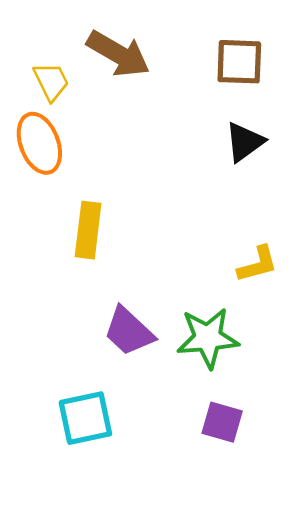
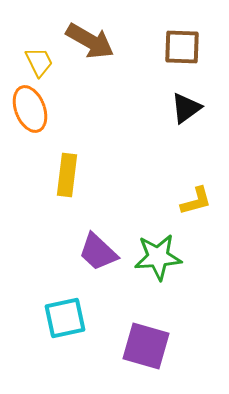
purple square: (222, 422) -> (146, 346), moved, size x1.5

